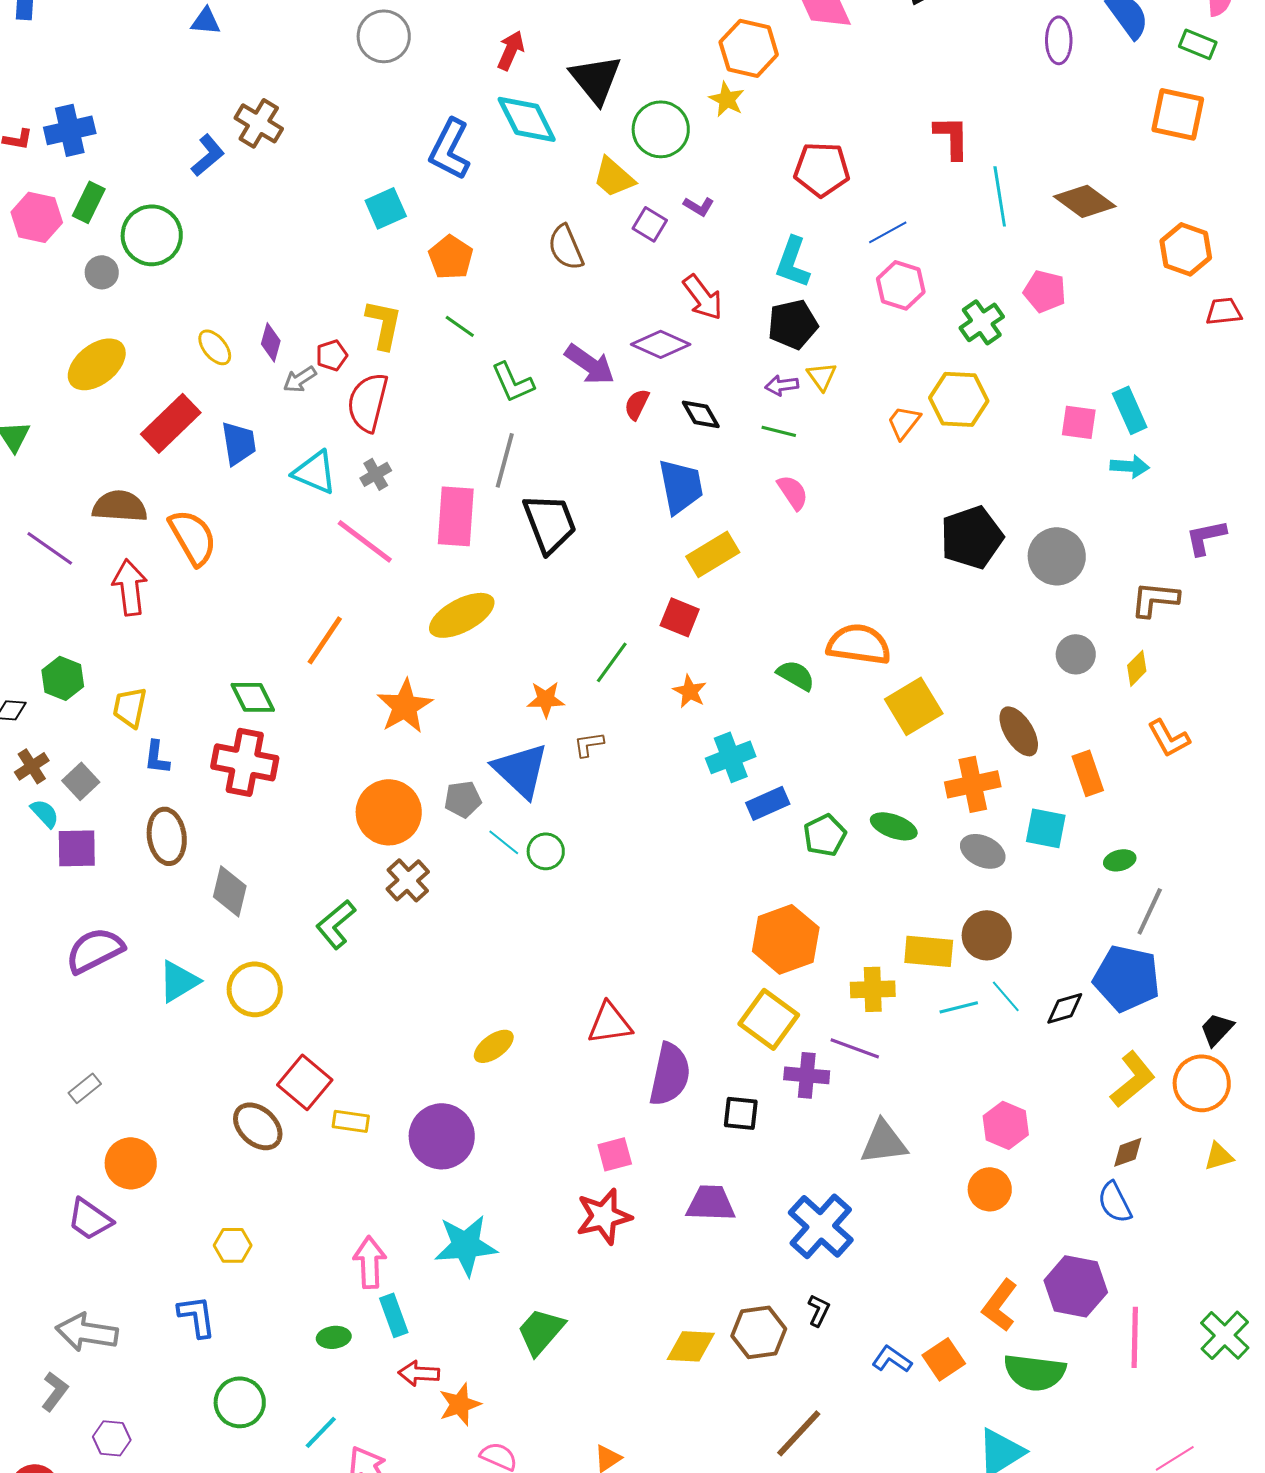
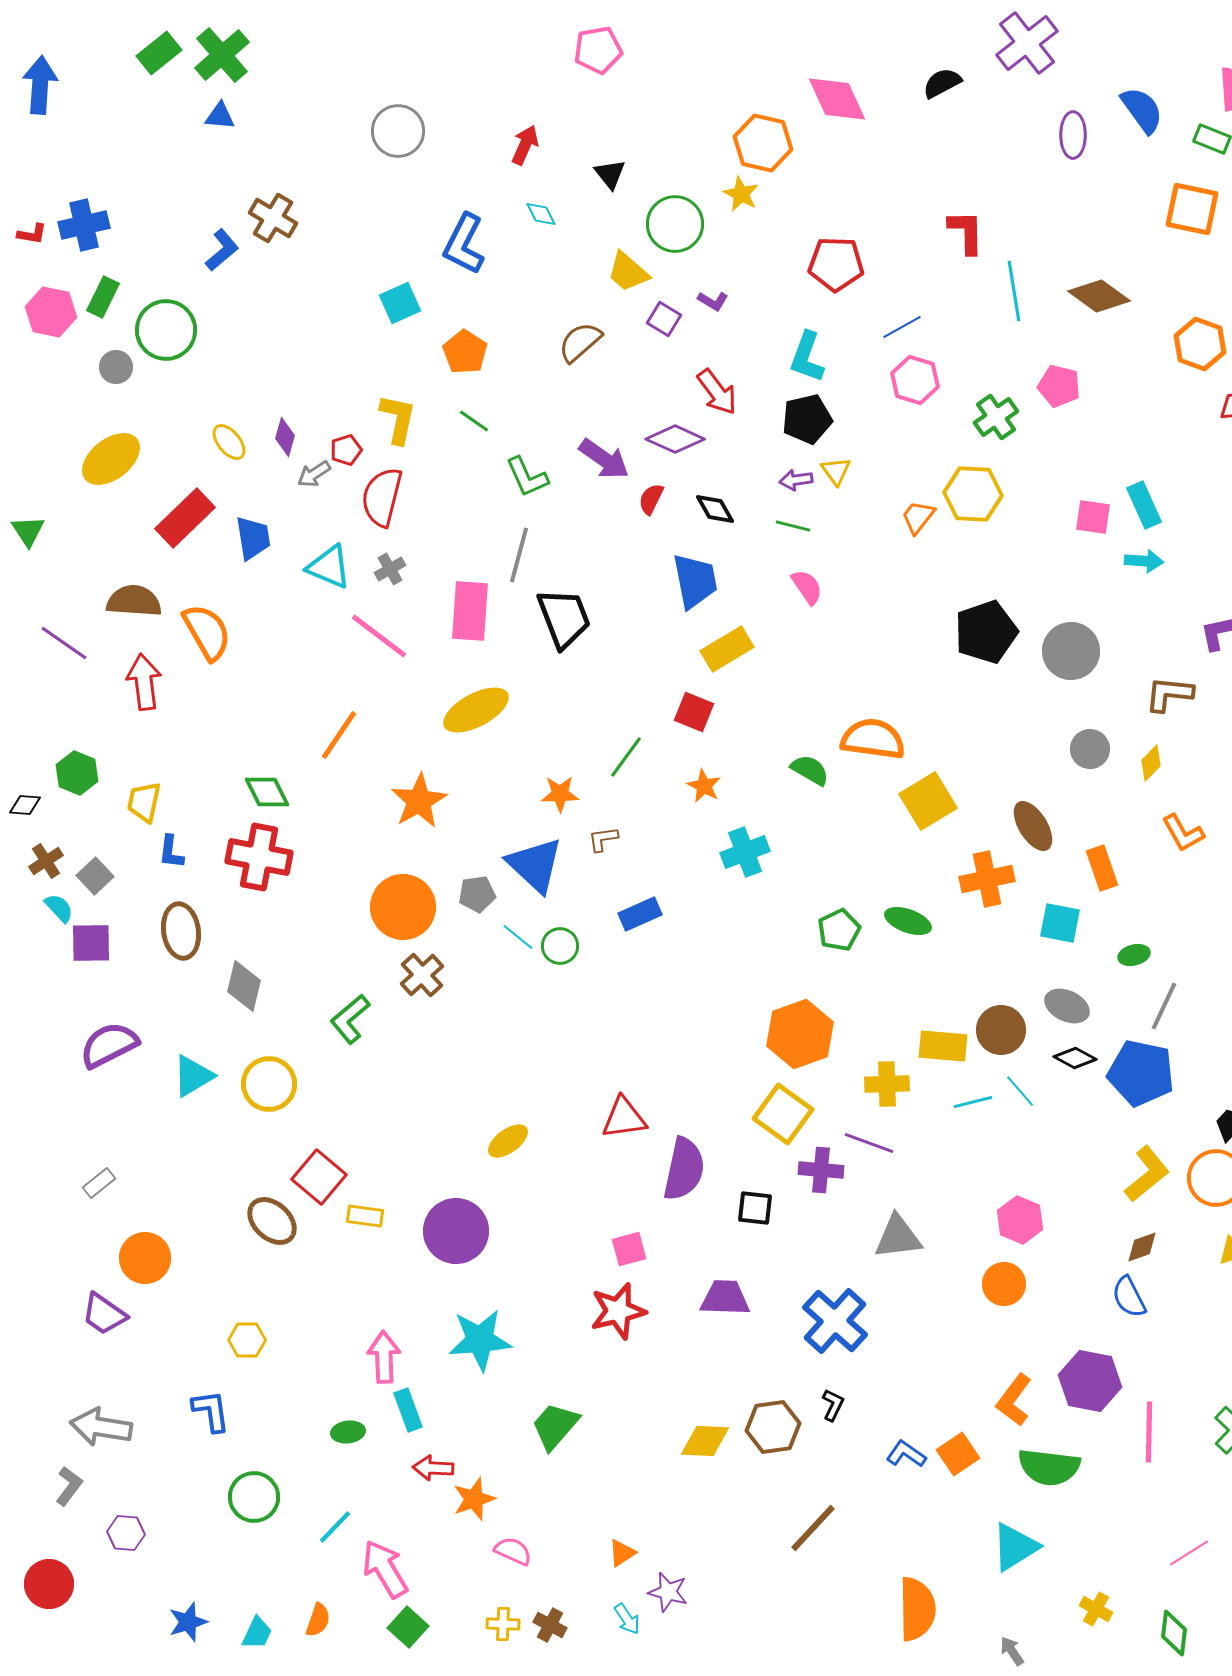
black triangle: (596, 79) -> (610, 174), size x0.6
cyan diamond: (527, 119) -> (541, 214), size x0.5
brown semicircle: (566, 247) -> (580, 342), turned 72
blue rectangle: (768, 803) -> (640, 914), moved
gray ellipse: (983, 851) -> (1067, 1006), moved
black diamond: (1065, 1008) -> (1075, 1058), moved, turned 45

